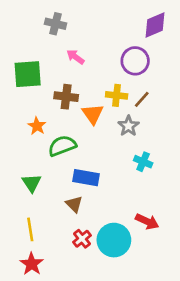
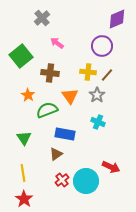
gray cross: (55, 24) -> (42, 18), turned 35
green square: (28, 74) -> (21, 56), turned -35
orange triangle: (93, 114) -> (70, 96), moved
cyan cross: (143, 162) -> (98, 122), moved
brown triangle: (74, 204) -> (56, 154), turned 40

